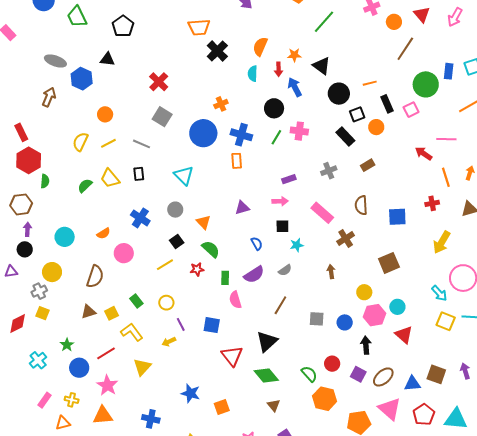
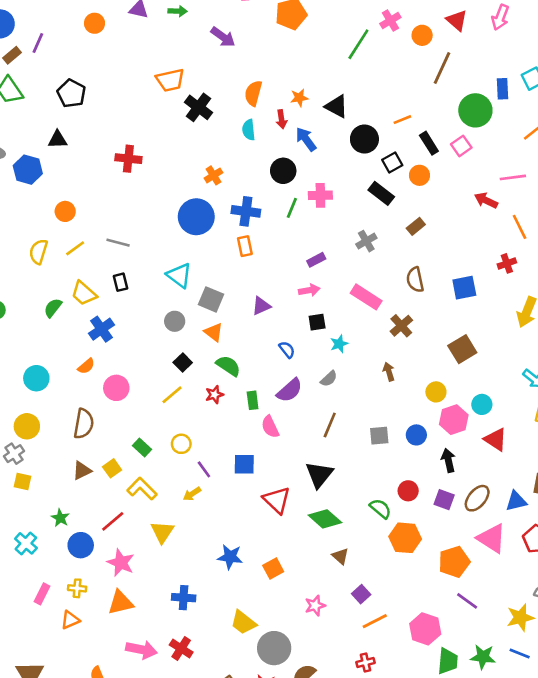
green line: (324, 22) -> (358, 44), moved
red cross: (159, 82) -> (128, 159), turned -30
gray square: (162, 117) -> (211, 299), moved
blue cross: (140, 218) -> (102, 329), moved, turned 30

